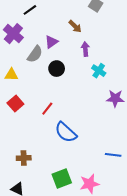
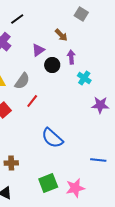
gray semicircle: (35, 54) -> (22, 81), moved
black circle: (57, 69) -> (52, 65), moved
red line: (47, 109) -> (32, 101), moved

